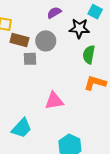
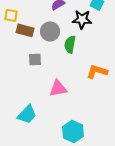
green semicircle: (89, 55) -> (70, 44), moved
gray square: (30, 59) -> (35, 59), moved

